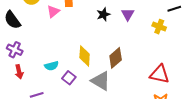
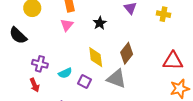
pink triangle: (53, 11) -> (67, 25), moved
black star: (103, 14) -> (100, 23), moved
purple cross: (15, 50) -> (40, 64), moved

